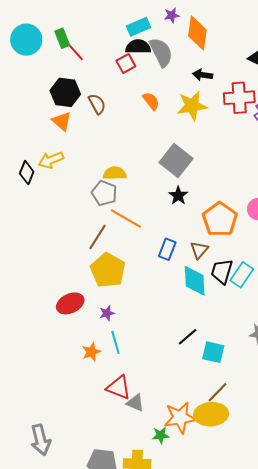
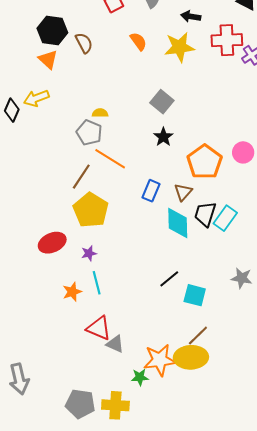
gray square: (176, 160) -> (162, 102), size x0.7
yellow semicircle: (115, 173) -> (100, 113), size x0.7

